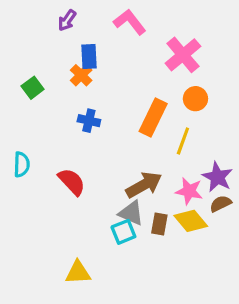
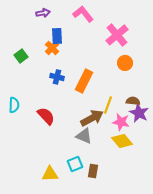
purple arrow: (67, 20) -> (43, 13), turned -136
orange rectangle: (153, 117) -> (84, 81), moved
yellow line: (183, 141) -> (108, 105), moved
brown semicircle: (221, 204) -> (133, 101), moved, turned 32
brown rectangle: (159, 224) -> (93, 171), moved
cyan square: (123, 232) -> (75, 164), moved

